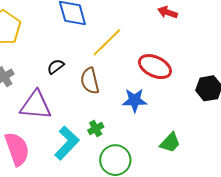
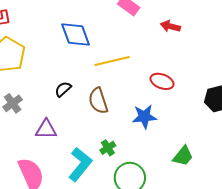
yellow line: (107, 42) -> (112, 61), turned 36
red ellipse: (155, 67) -> (162, 81), size x0.7
purple triangle: (36, 105) -> (46, 129), size x0.7

